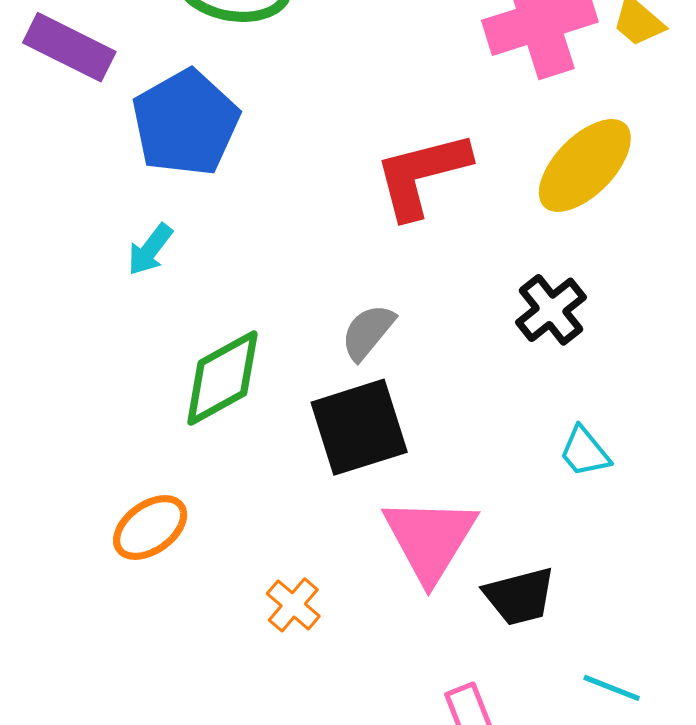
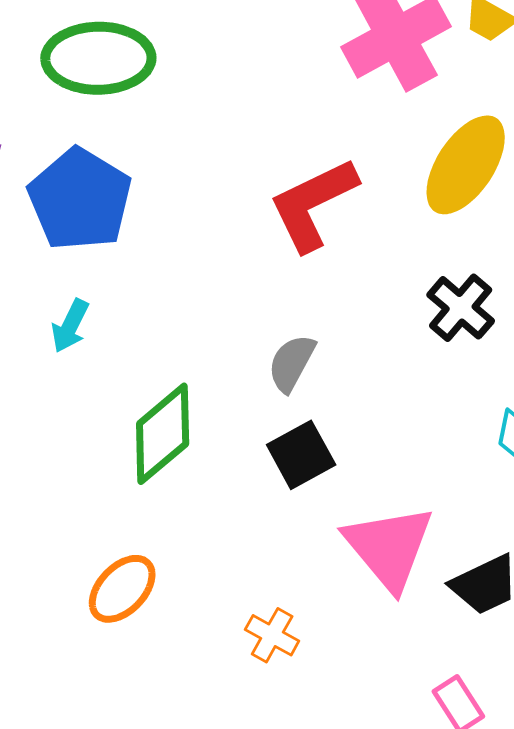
black square: (359, 427) -> (301, 455), size x0.7

